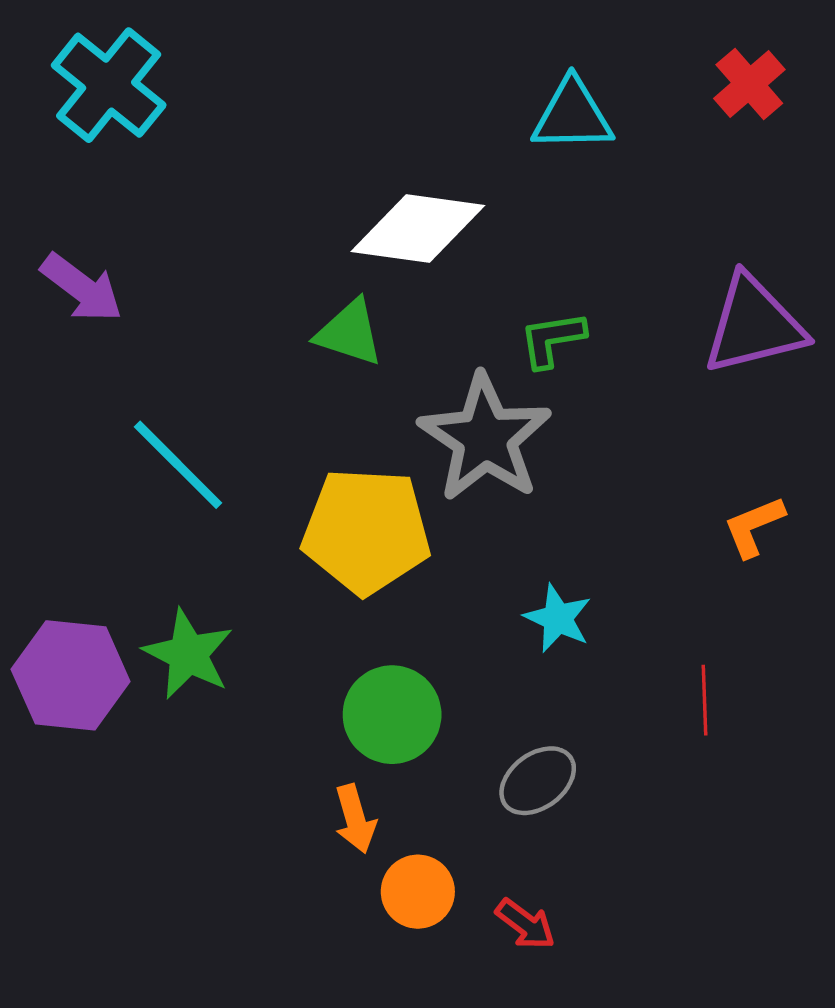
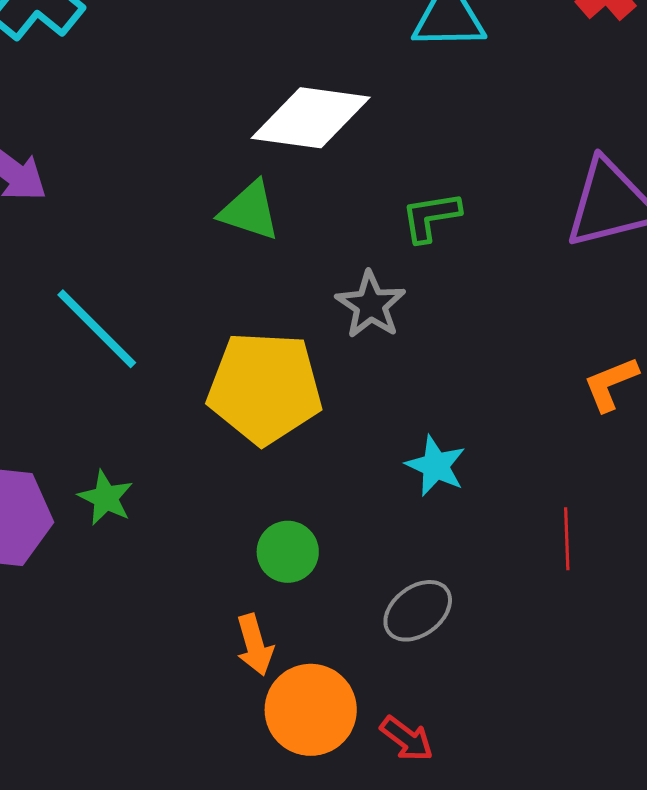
gray star: (485, 438) -> (371, 305), size x0.6
green star: (188, 654) -> (106, 498), size x0.7
green circle: (392, 715) -> (288, 552), size x0.7
orange circle: (418, 892) -> (311, 710), size x1.4

